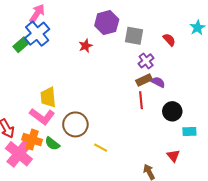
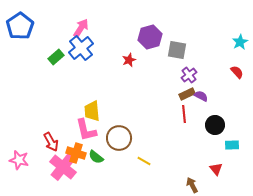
red semicircle: (169, 40) -> (237, 72), moved
green rectangle: (21, 45) -> (56, 57), moved
pink L-shape: (42, 116) -> (86, 130), turned 40

